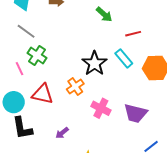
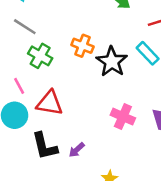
pink line: (19, 69) -> (19, 86), moved
orange cross: (75, 87) -> (82, 46), moved, turned -30
black L-shape: (22, 128) -> (45, 146), moved

